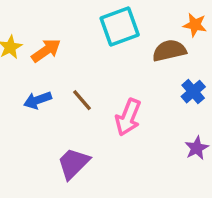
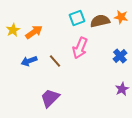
cyan square: (120, 27) -> (77, 18), size x0.7
brown semicircle: (169, 51) -> (100, 21), moved
pink arrow: (128, 117) -> (80, 48), moved

